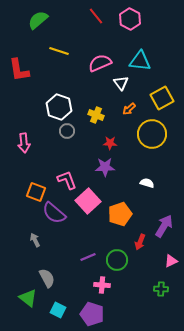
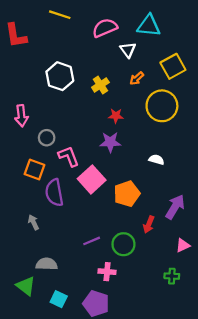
yellow cross: (96, 115) -> (100, 85), turned 35
gray circle: (67, 131) -> (47, 138), moved
purple semicircle: (54, 213) -> (54, 193), turned 40
gray semicircle: (47, 278) -> (47, 264), turned -60

